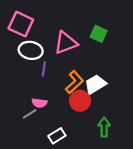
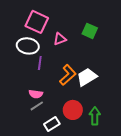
pink square: (21, 24) -> (37, 22), moved
pink triangle: (66, 43) -> (60, 39), size x0.6
red circle: (80, 101) -> (73, 110), moved
gray line: (30, 114) -> (37, 106), moved

